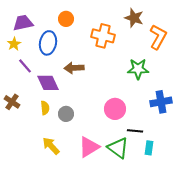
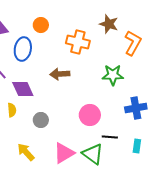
brown arrow: (74, 68) -> (60, 74), moved
yellow semicircle: (45, 108) -> (12, 110), moved
cyan rectangle: (149, 148) -> (137, 146), moved

